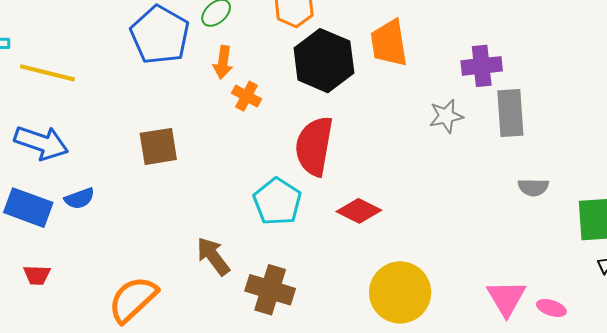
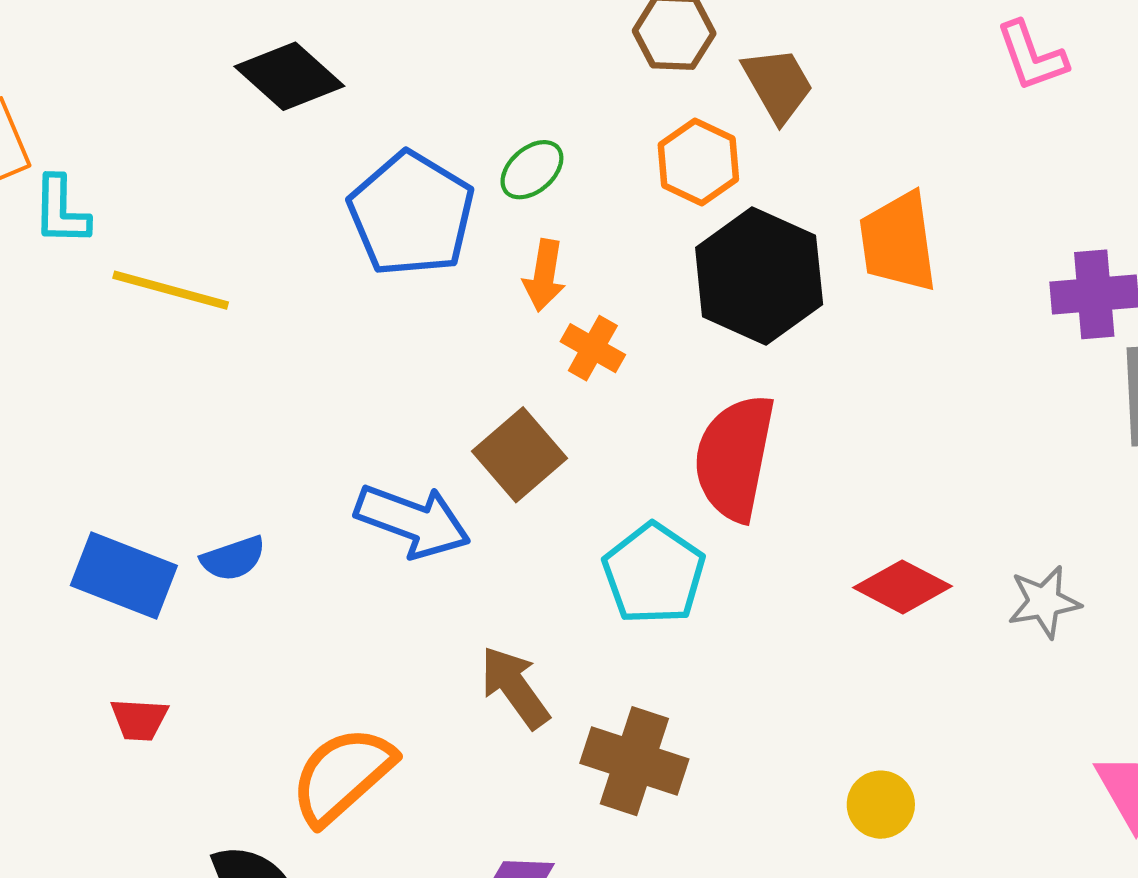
gray star: (446, 116) -> (1044, 602), moved
blue arrow: (41, 143) -> (413, 521), moved
brown square: (158, 146) -> (519, 455), moved, turned -33
red diamond: (359, 211) -> (903, 587), moved
yellow circle: (400, 292) -> (881, 805), moved, size x0.5

